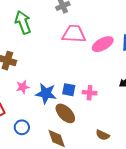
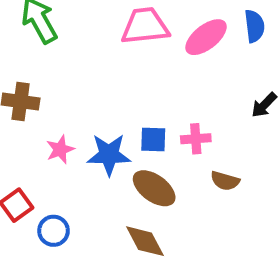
blue circle: (22, 127) -> (54, 231), moved
brown semicircle: (103, 135) -> (225, 181), moved

